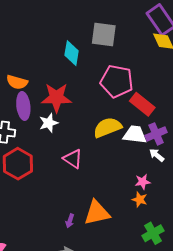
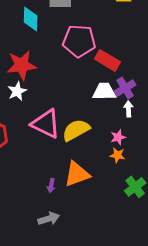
yellow semicircle: (107, 127) -> (76, 130), moved
white arrow: (157, 155) -> (128, 109), turned 56
pink triangle: (73, 159) -> (46, 124), size x1.5

